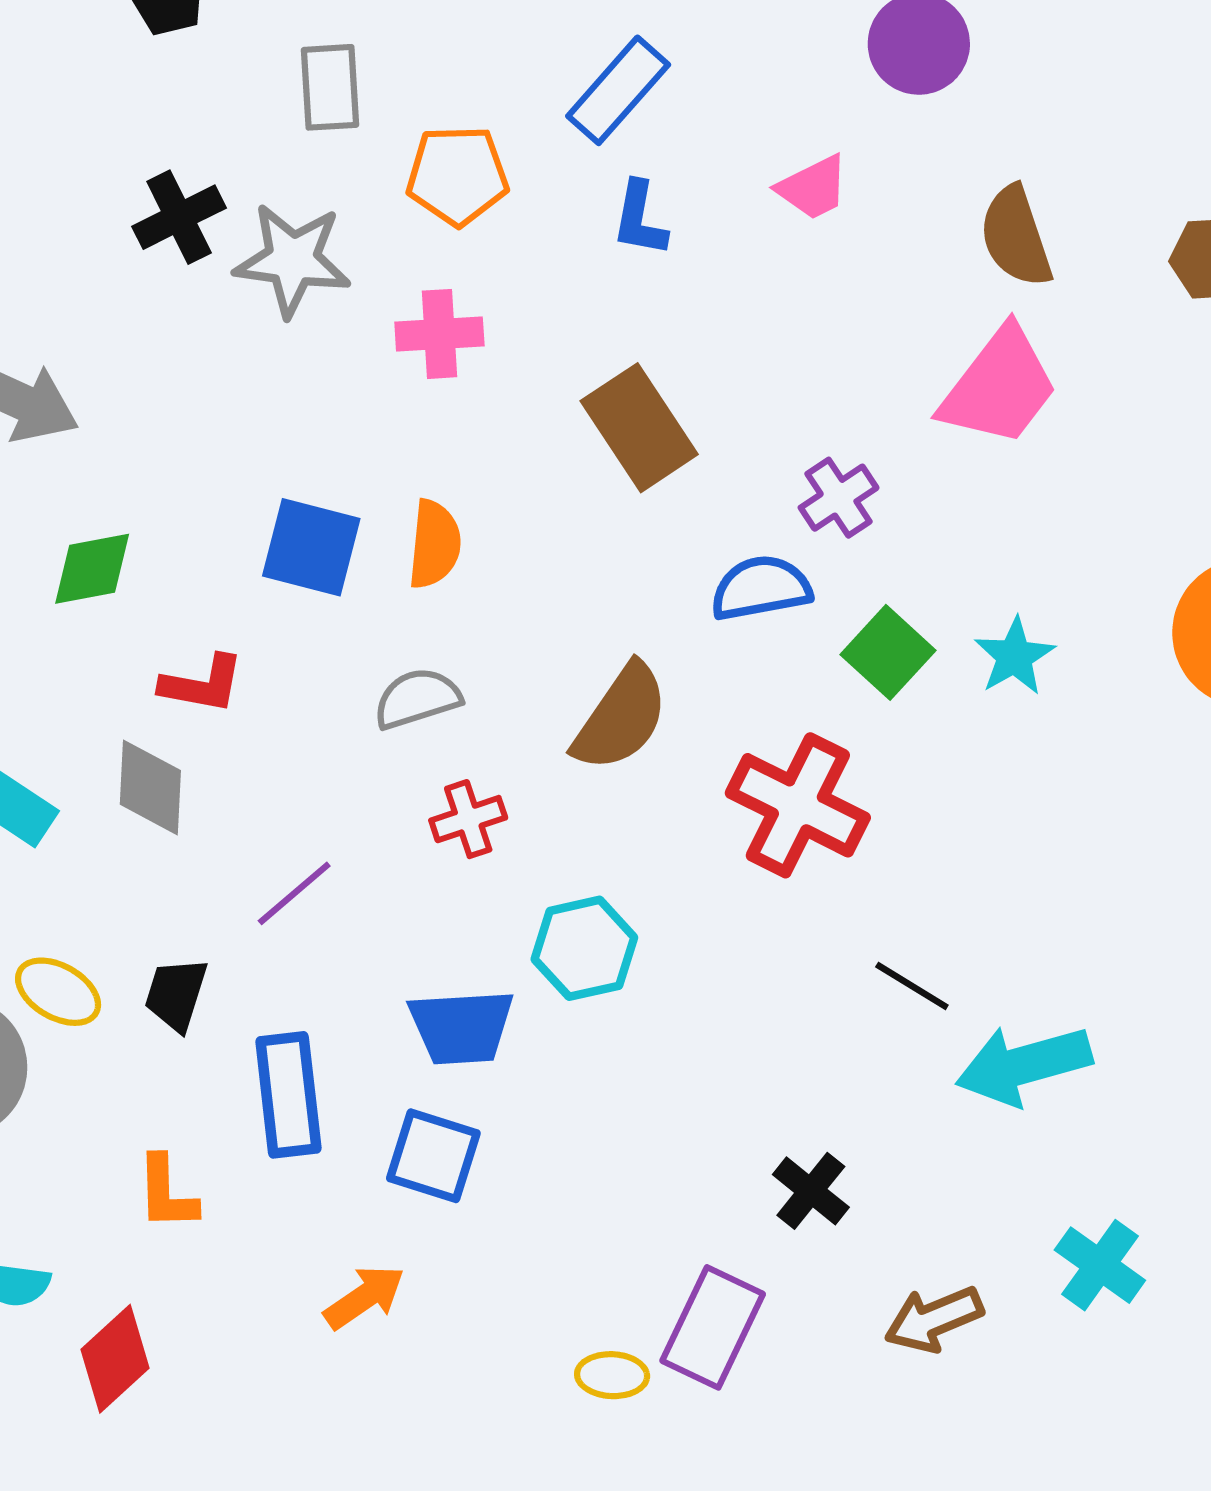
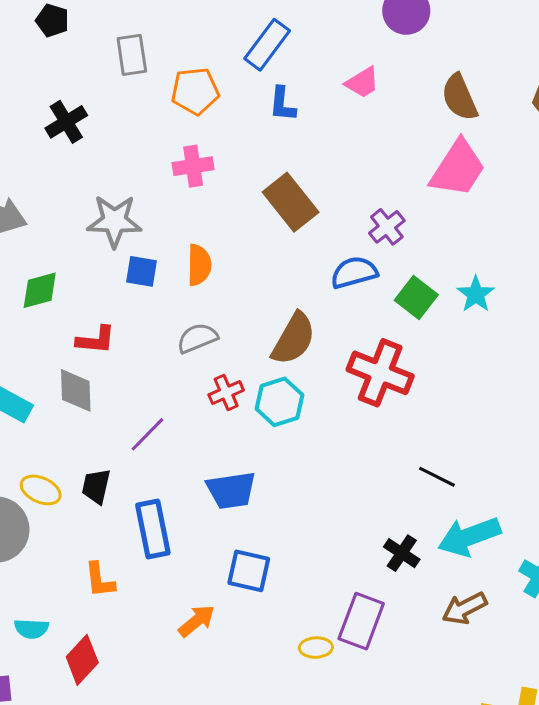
gray star: (293, 260) -> (114, 221), moved
blue square: (311, 547) -> (141, 271), size x0.7
cyan hexagon: (584, 948) -> (279, 402), moved
black line: (912, 986) -> (437, 477), moved
cyan arrow: (1024, 1065) -> (469, 536), moved
blue square: (433, 1156) -> (249, 571), moved

